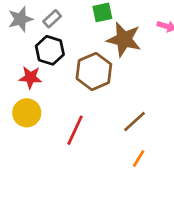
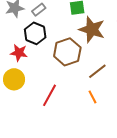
brown line: (135, 121) -> (97, 71), moved
orange line: (139, 159) -> (93, 97), moved, turned -64

